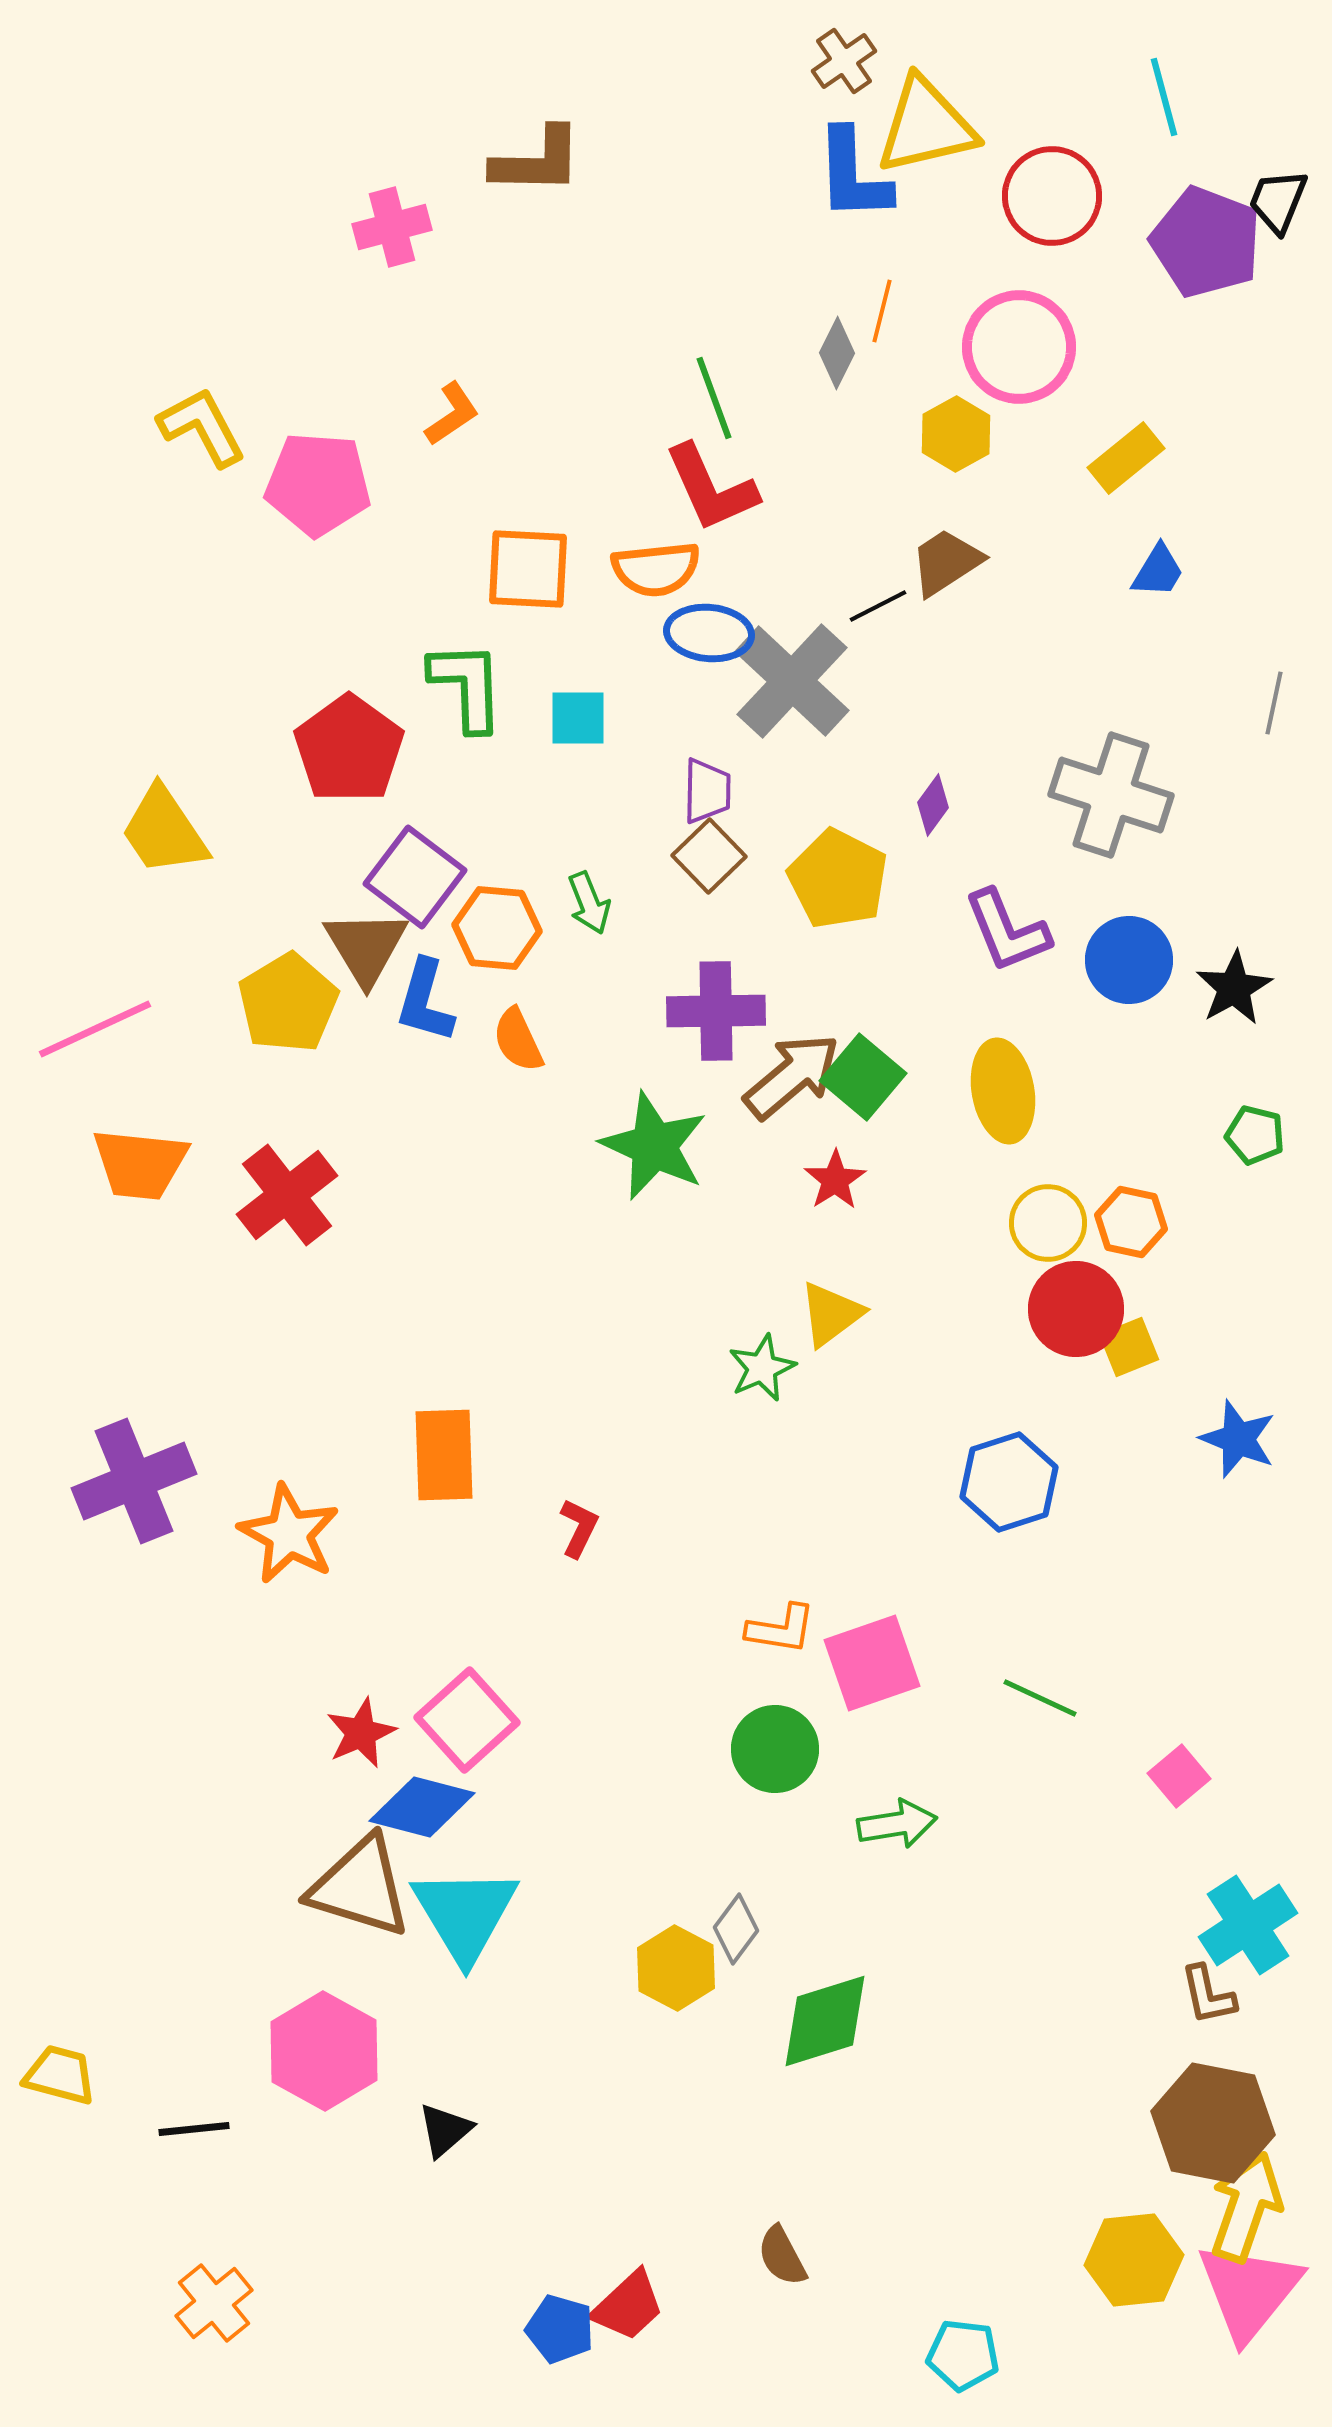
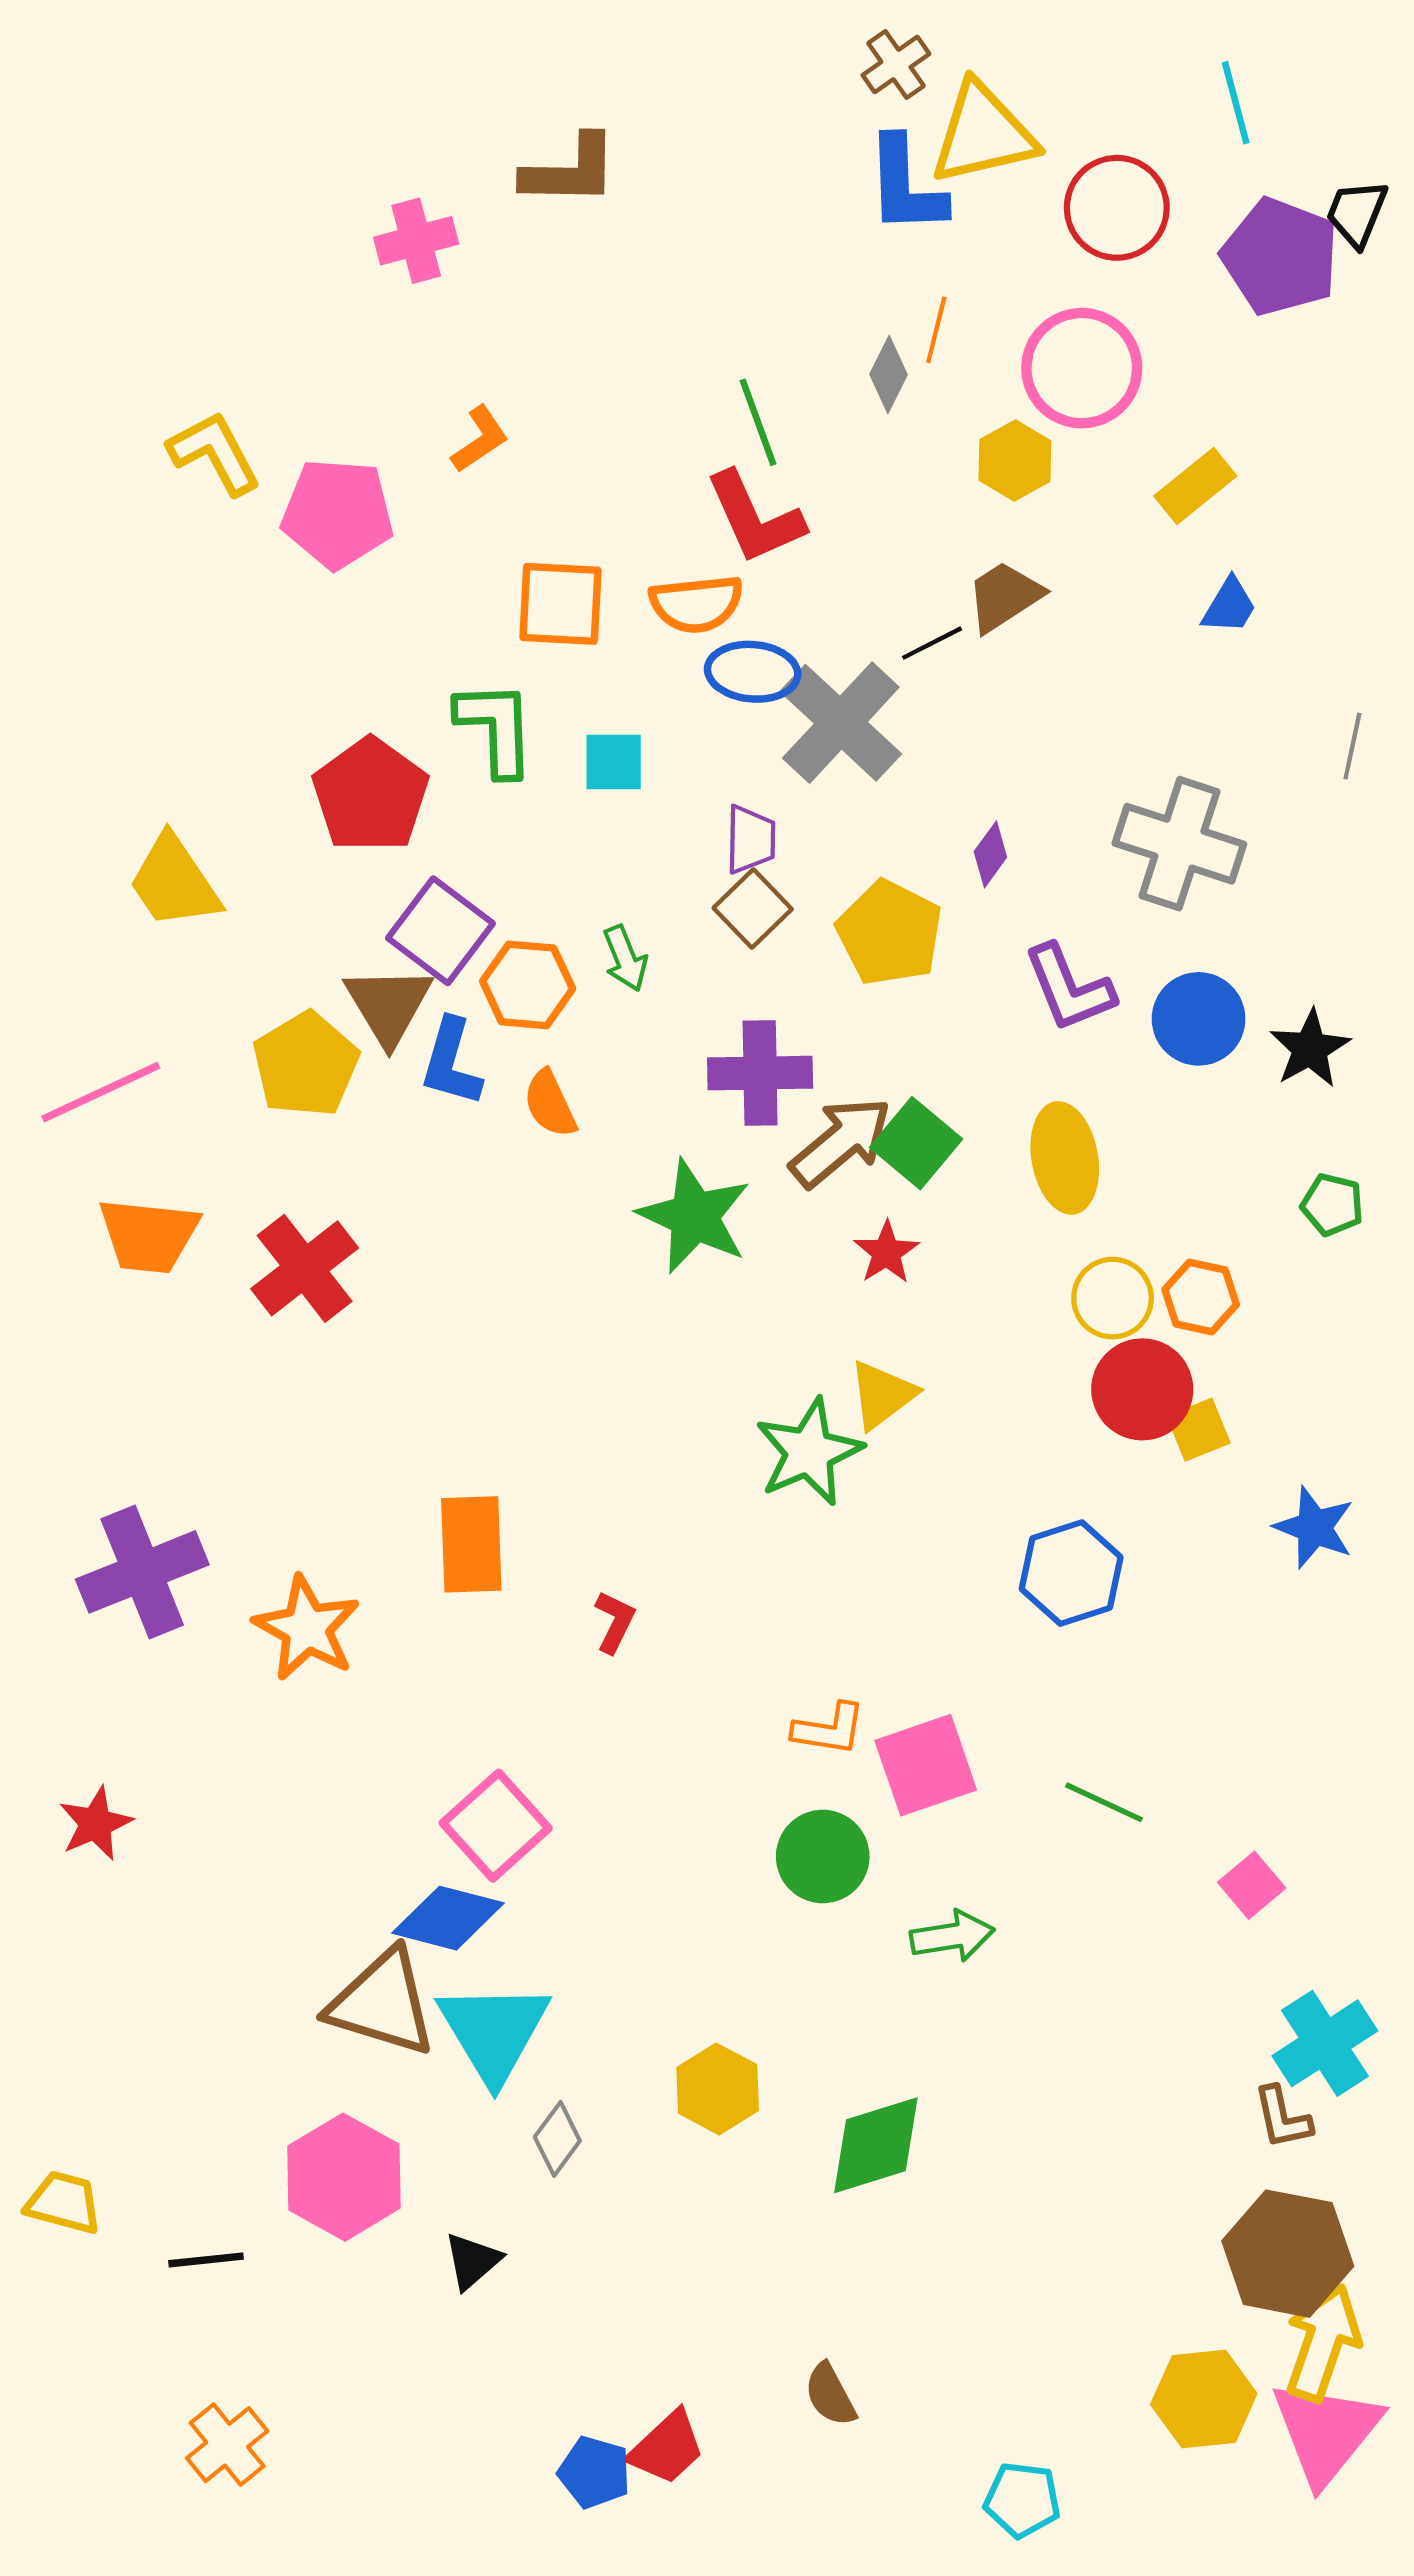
green star: (762, 1368) -> (809, 1452), size x1.5
red star: (361, 1733) -> (96, 1824), moved
gray diamond: (736, 1929) -> (557, 2139), moved

